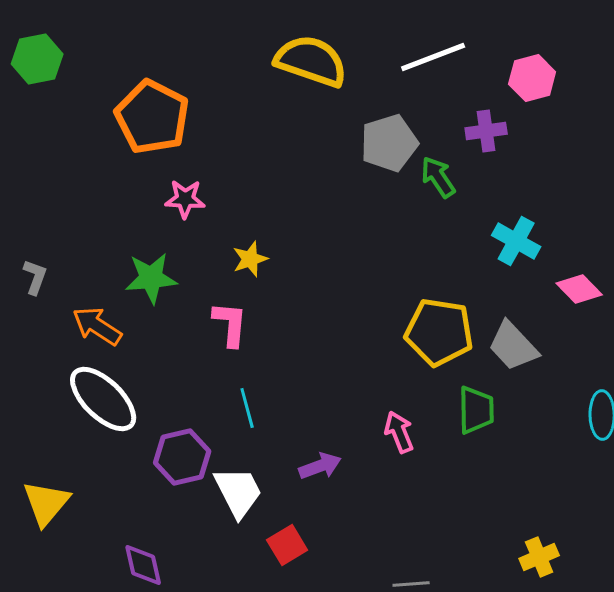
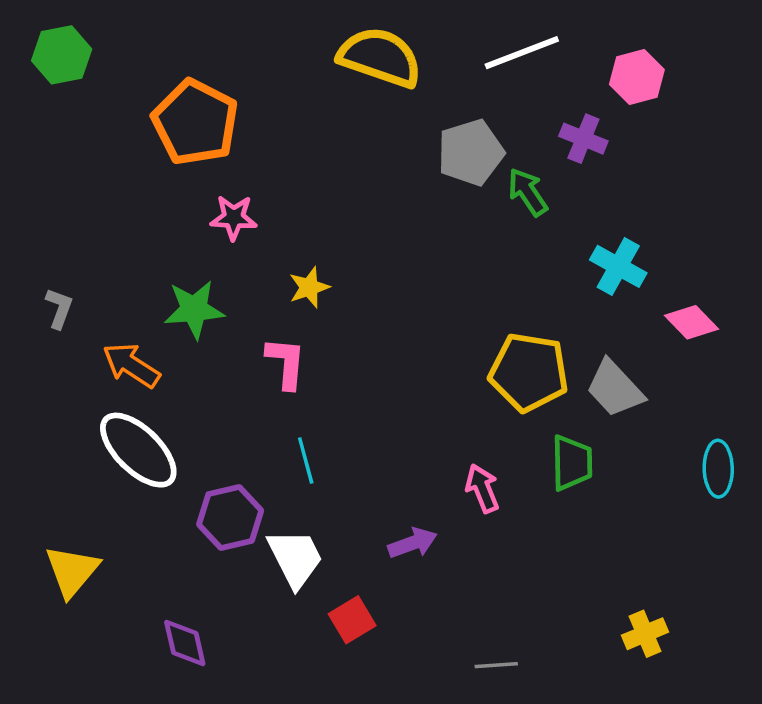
purple cross: (486, 131) -> (583, 139), turned 30
purple arrow: (320, 466) -> (413, 543), moved

